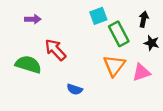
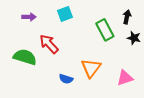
cyan square: (98, 16) -> (65, 14), moved
orange triangle: (114, 66) -> (91, 68), moved
pink triangle: (141, 72) -> (125, 78), moved

